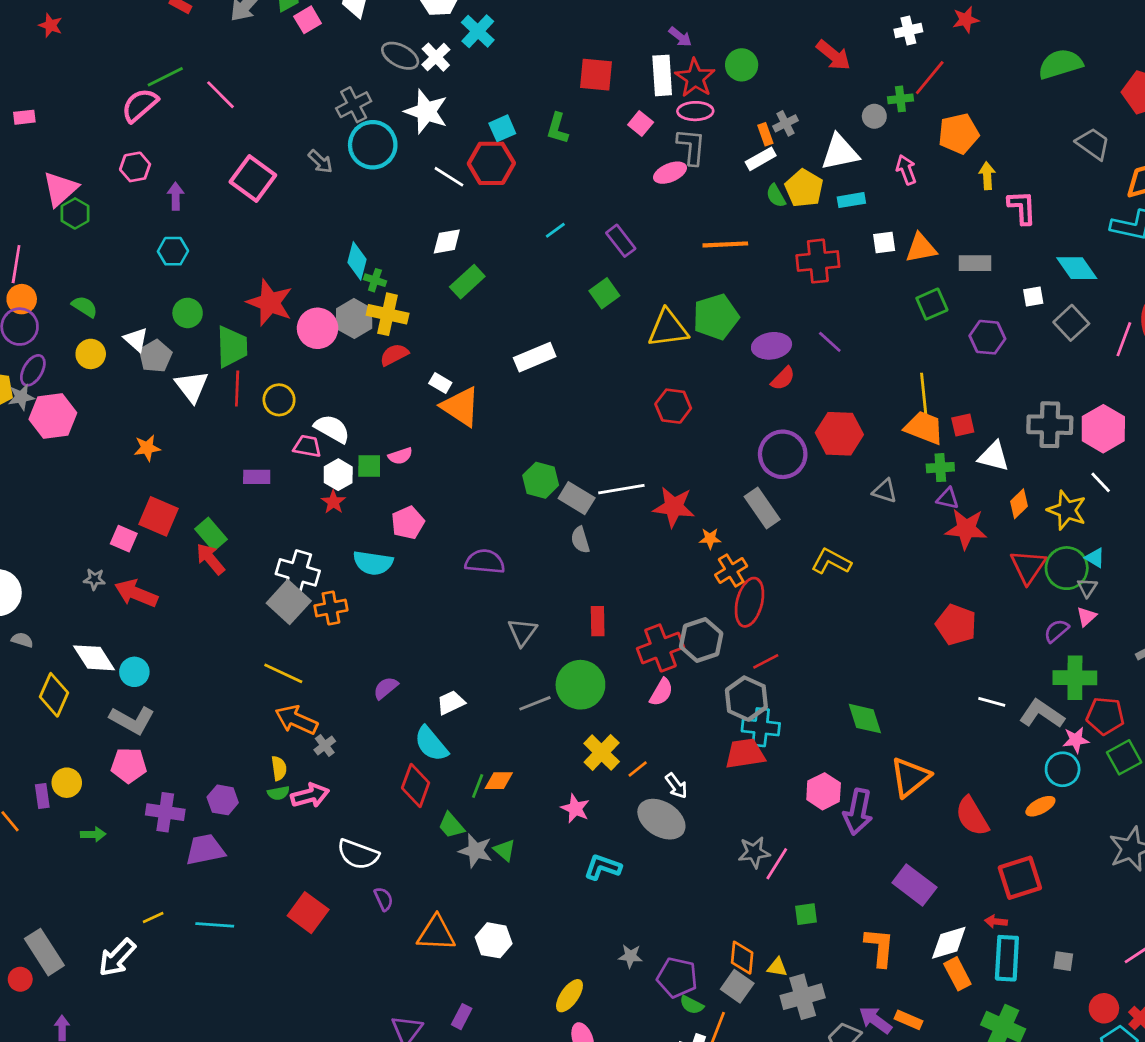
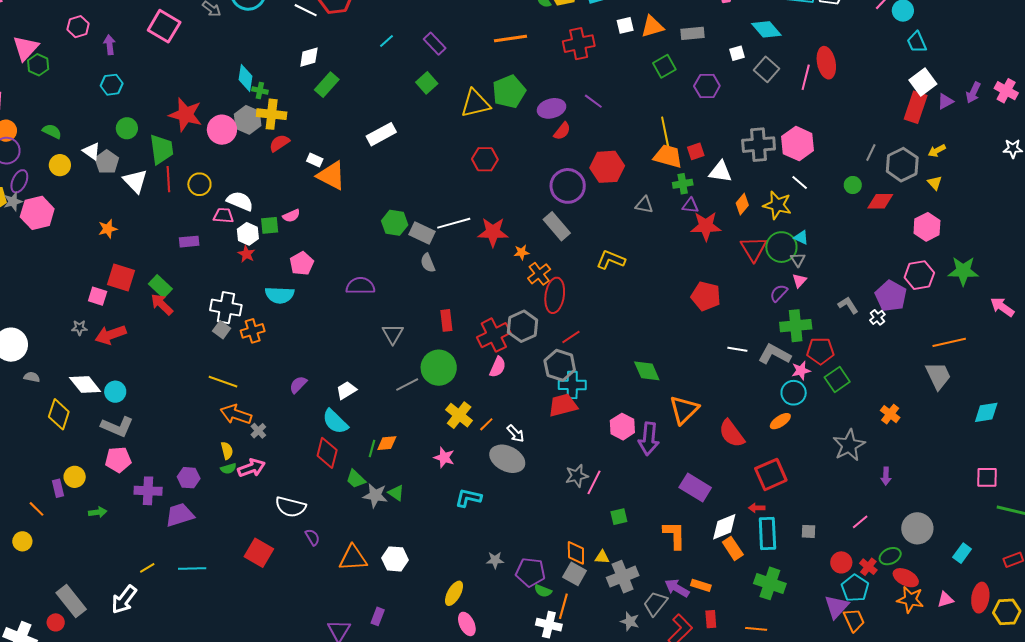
red arrow: (136, 593) -> (111, 335), turned -36
gray square: (289, 602) -> (222, 330), size x0.6

